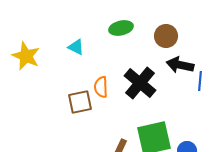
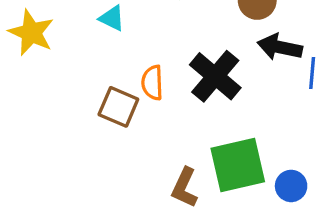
brown square: (80, 102) -> (118, 107), turned 35

